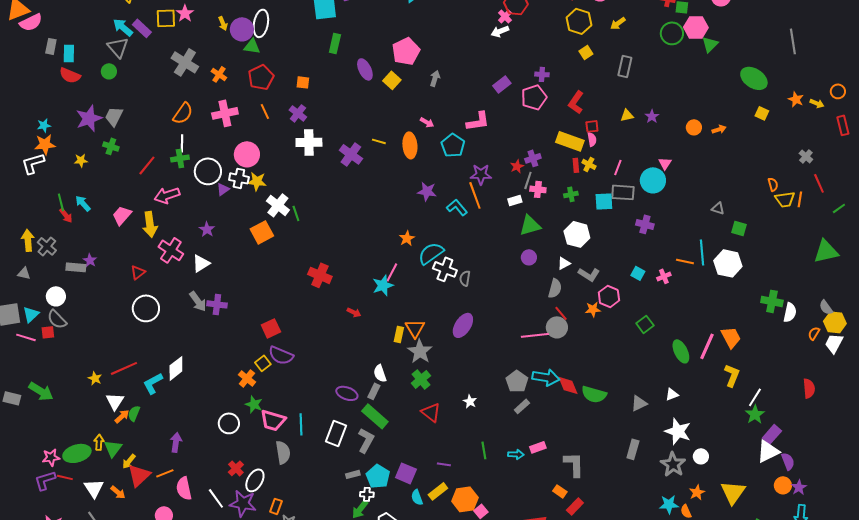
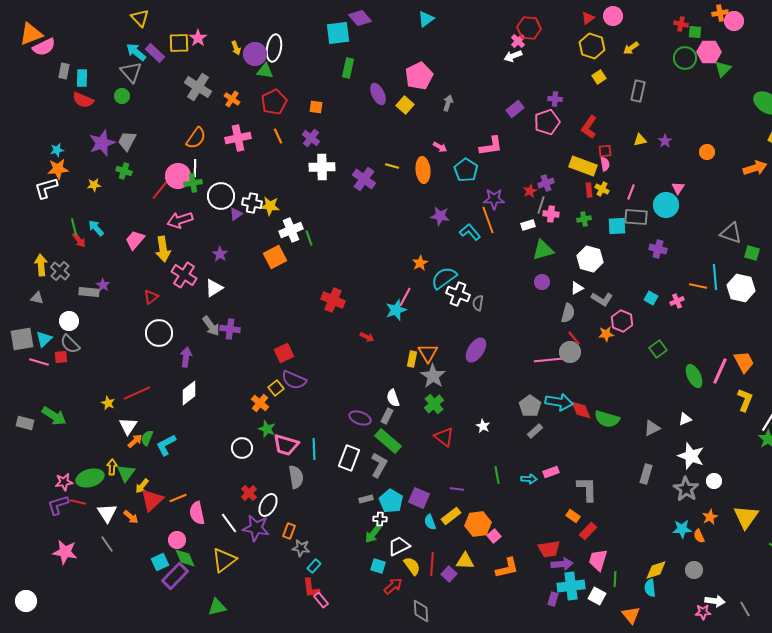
orange arrow: (719, 129) -> (755, 168), moved, size x1.6
pink circle: (247, 154) -> (178, 176), moved
white cross: (278, 205) -> (291, 230), turned 30
gray triangle: (718, 208) -> (731, 233), size x1.6
cyan L-shape: (153, 383) -> (166, 445), moved
purple arrow: (176, 442) -> (186, 357), moved

